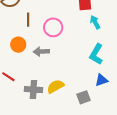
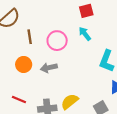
cyan arrow: (95, 22) -> (85, 34), moved

